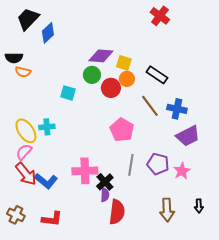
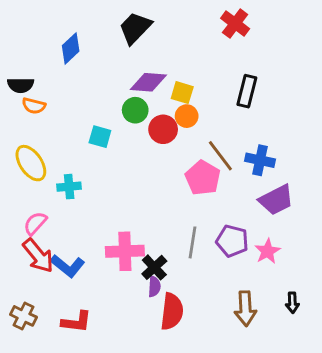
black trapezoid: (28, 19) -> (135, 28), moved
black rectangle: (157, 75) -> (247, 91), moved, turned 70
pink pentagon: (122, 130) -> (203, 178), moved
yellow ellipse: (26, 131) -> (31, 163), moved

